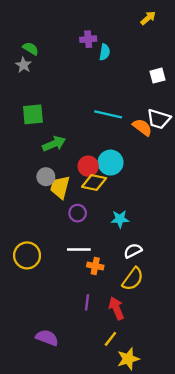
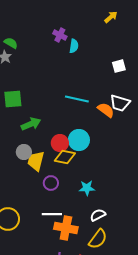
purple cross: (88, 39) -> (60, 35), turned 32
orange cross: (95, 266) -> (66, 228), size x1.6

